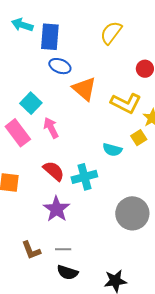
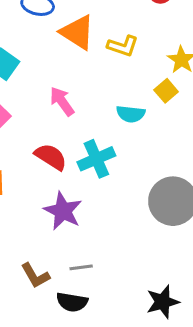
yellow L-shape: (126, 103) -> (123, 46), moved, size x0.7
pink arrow: (51, 128) -> (62, 101), moved
black semicircle: (67, 272) -> (72, 302), moved

